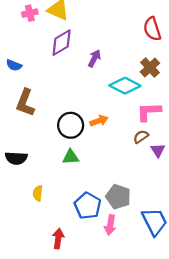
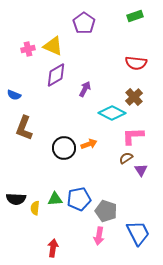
red semicircle: (152, 29) -> (136, 63), turned -65
green triangle: (71, 157) -> (55, 199), moved
black semicircle: (16, 158) -> (16, 199), moved
blue pentagon: (88, 206) -> (79, 199), moved, turned 30

